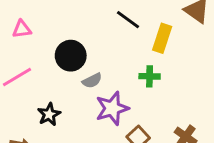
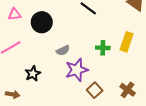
yellow rectangle: (162, 38) -> (127, 42), moved
black circle: (71, 56) -> (42, 22), moved

